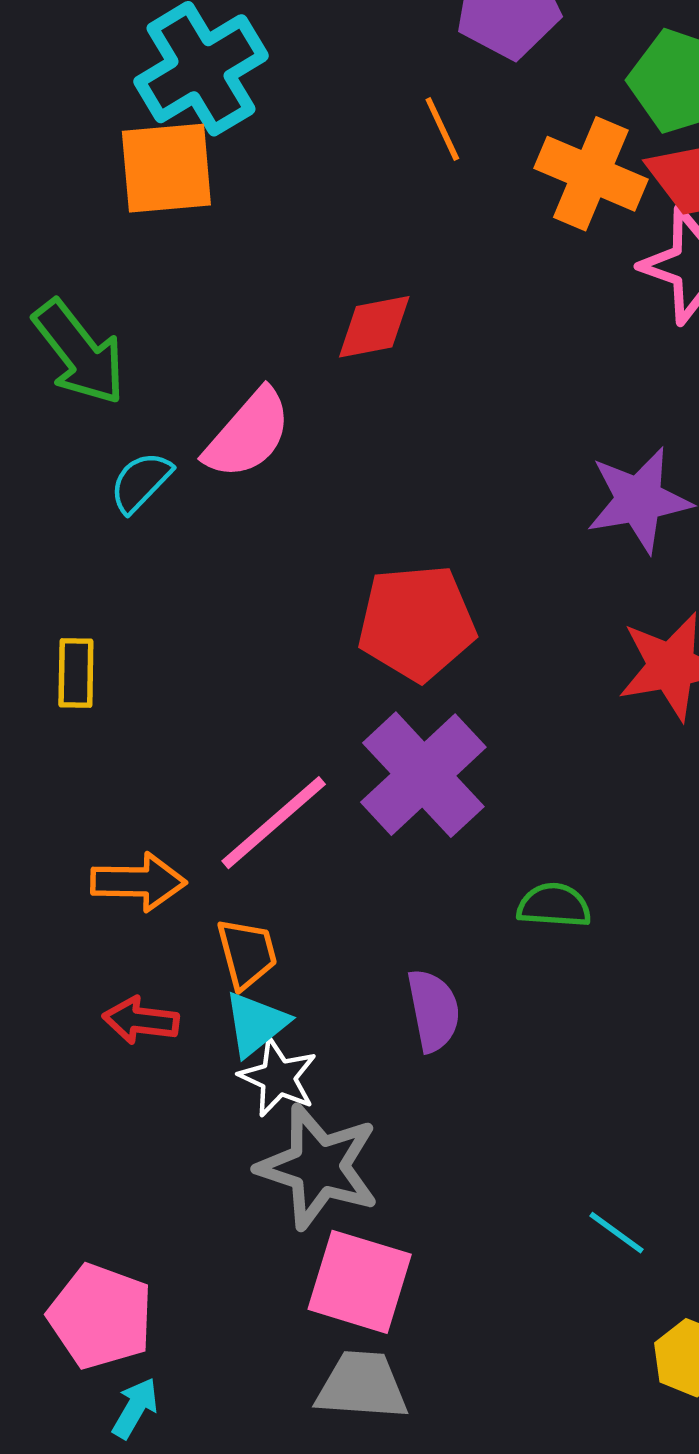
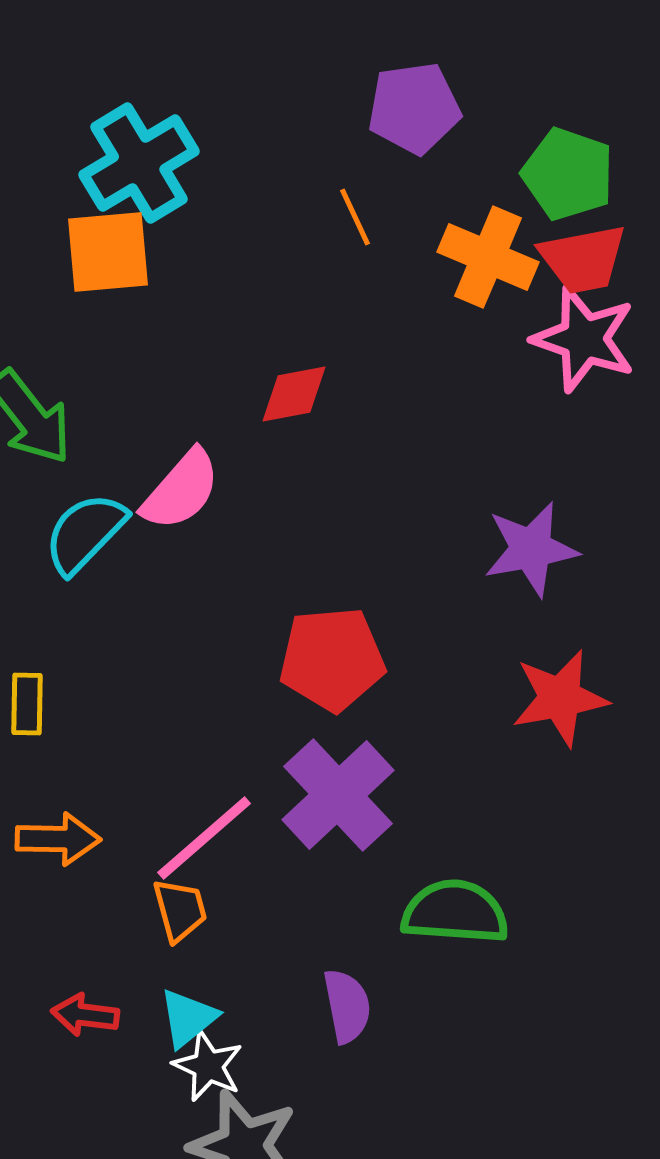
cyan semicircle: (141, 482) -> (85, 533), size x1.5
orange arrow: (139, 882) -> (58, 839), moved
green semicircle: (554, 905) -> (455, 912), size x1.6
orange trapezoid: (247, 953) -> (180, 910), moved

